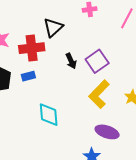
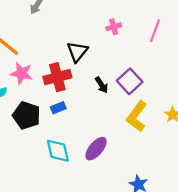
cyan diamond: (49, 115) -> (58, 151), moved
purple ellipse: (107, 132) -> (96, 149), moved, turned -60

